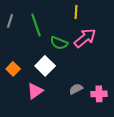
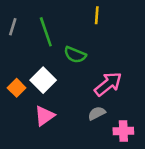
pink arrow: (85, 38) -> (108, 84), moved
white square: (45, 66) -> (43, 80), moved
pink cross: (99, 94) -> (123, 131), moved

